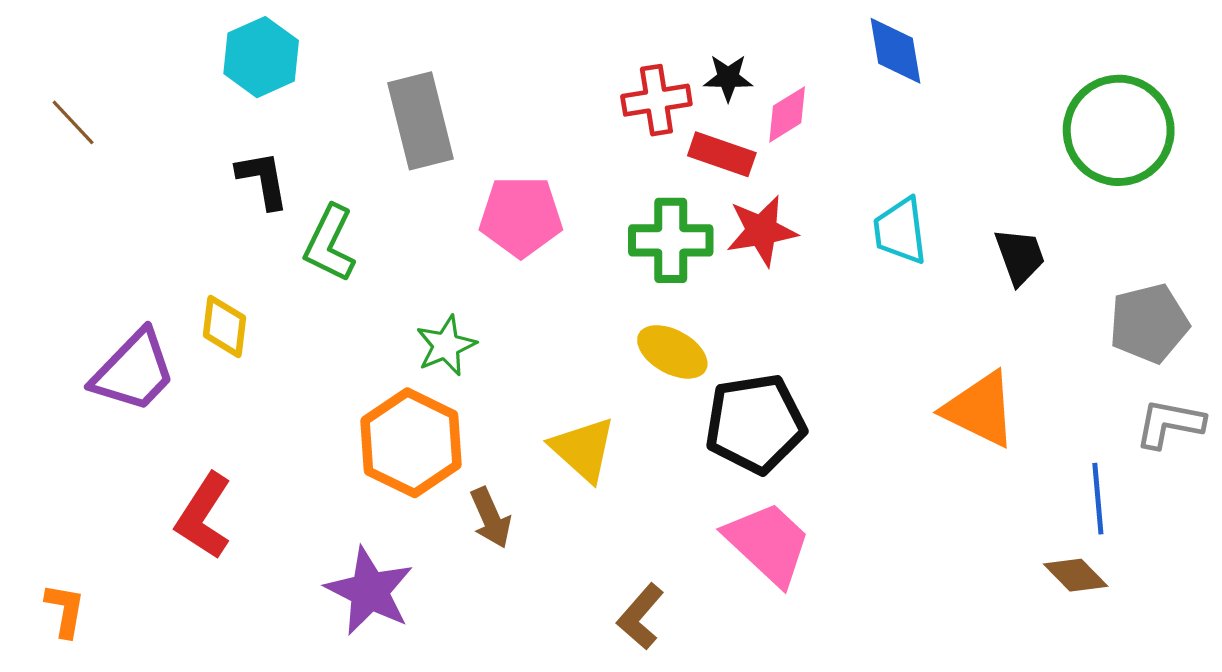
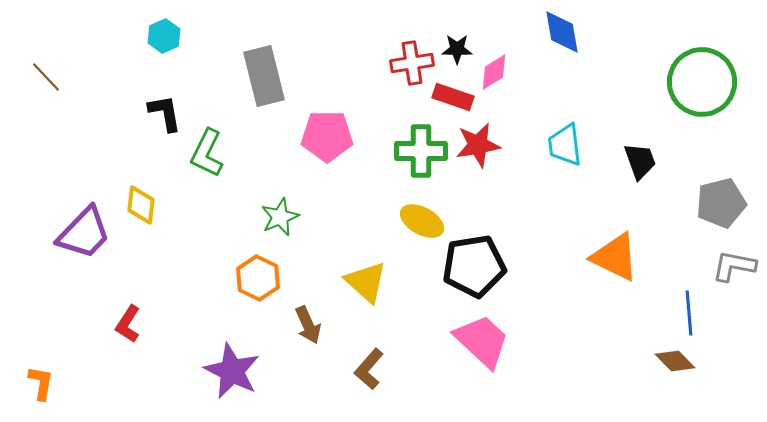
cyan hexagon: (261, 57) -> (164, 36), size x0.7
orange hexagon: (411, 443) -> (258, 278), size x0.7
red L-shape: (204, 516) -> (128, 324), size x0.7
brown L-shape: (640, 617) -> (369, 369), moved

